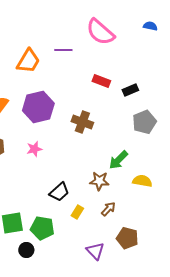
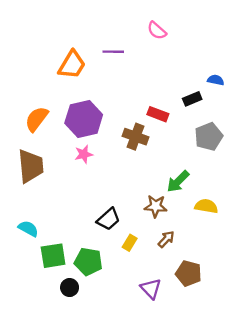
blue semicircle: (150, 26) -> (216, 80), moved
pink semicircle: (100, 32) -> (157, 31), size x0.6
red rectangle: (101, 81) -> (158, 114), moved
pink star: (34, 149) -> (84, 154), moved

